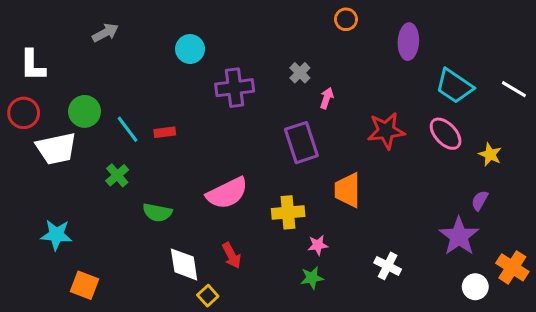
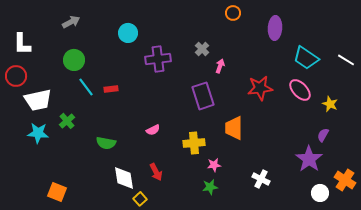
green circle: (85, 111) -> (74, 60), moved
green cross: (117, 175) -> (67, 121), moved
pink semicircle: (227, 193) -> (153, 130), size x0.5
cyan star: (56, 235) -> (38, 133), moved

